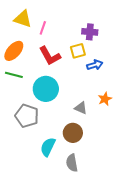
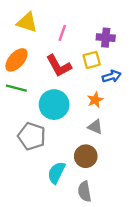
pink line: (43, 28) -> (62, 33), moved
orange star: (105, 99) -> (95, 100), moved

